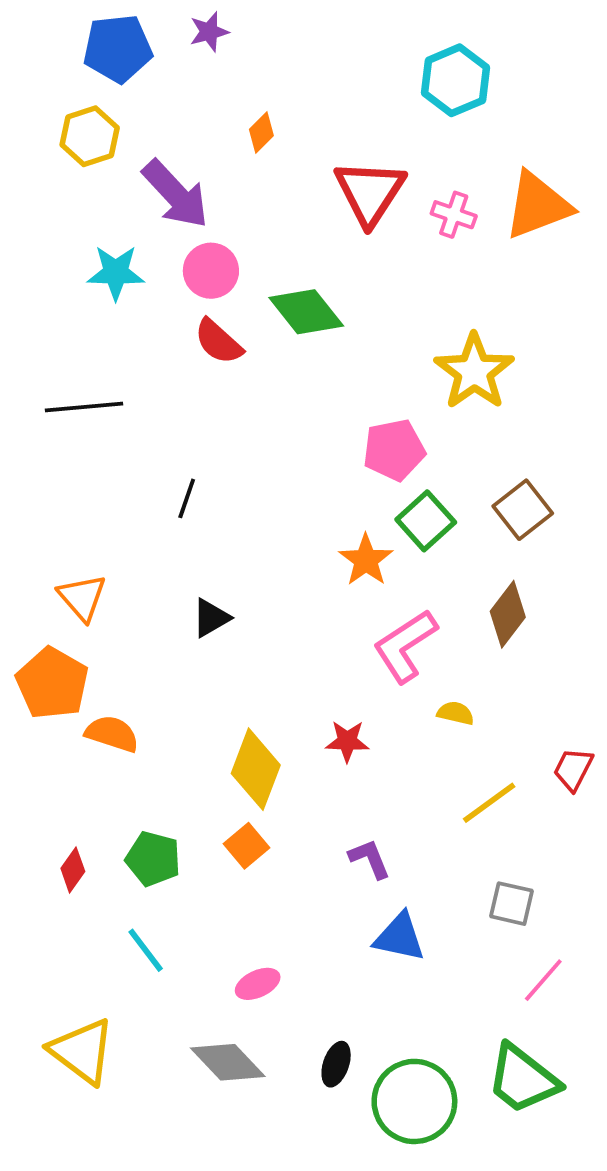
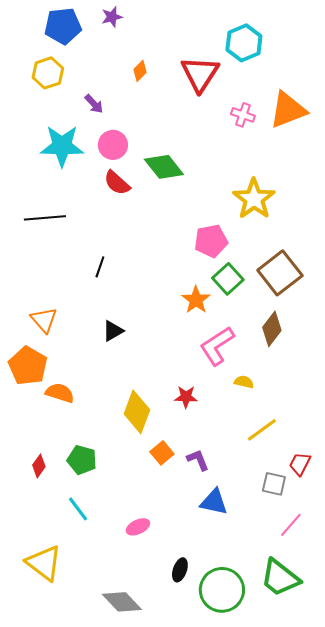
red triangle: (370, 192) -> (200, 74), moved
purple arrow: (175, 194) -> (94, 104), size x0.5
cyan star: (116, 273) -> (62, 146), size x1.4
brown square: (523, 510) -> (280, 273), size x1.4
red trapezoid: (573, 769) -> (300, 464), moved
orange square: (246, 846) -> (162, 453), moved
gray diamond: (228, 1062) -> (122, 602), moved

